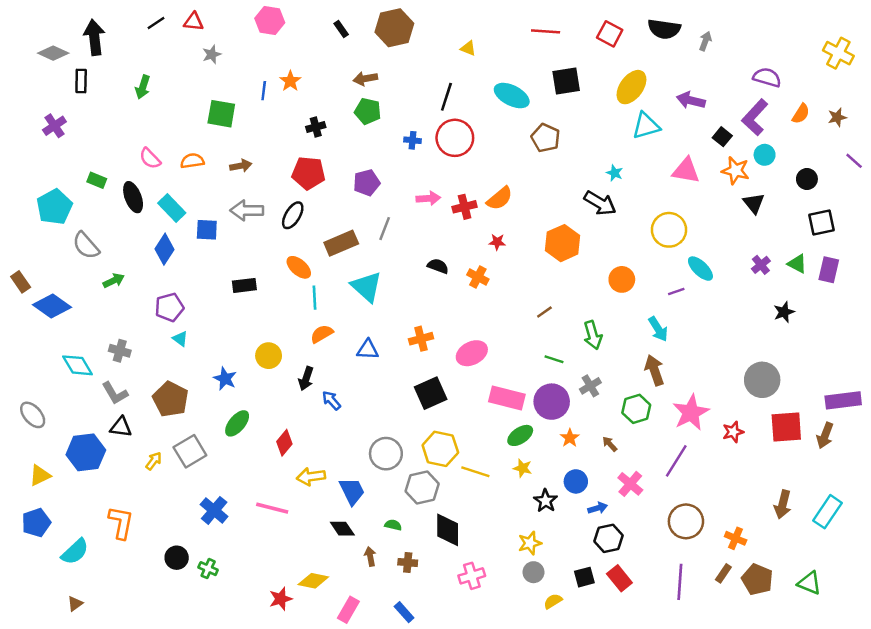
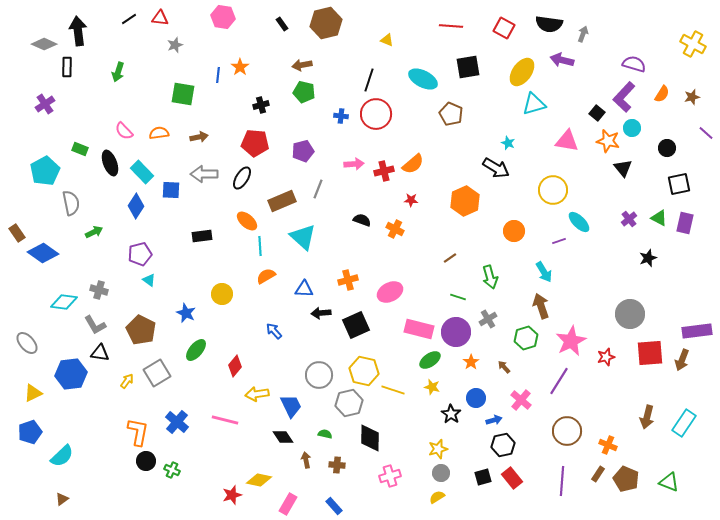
purple arrow: (691, 100) -> (562, 60), moved
gray semicircle: (86, 246) -> (71, 203), turned -150
cyan diamond: (77, 365) -> (64, 302), turned -52
black arrow: (306, 379) -> (321, 313), moved, turned 66
orange L-shape: (121, 523) -> (138, 432), moved
yellow semicircle: (553, 601) -> (437, 497), moved

